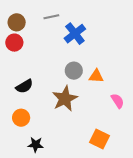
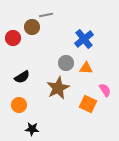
brown circle: (17, 22) -> (32, 27), moved
blue cross: (75, 34) -> (84, 39), moved
orange square: (100, 139) -> (88, 104), moved

